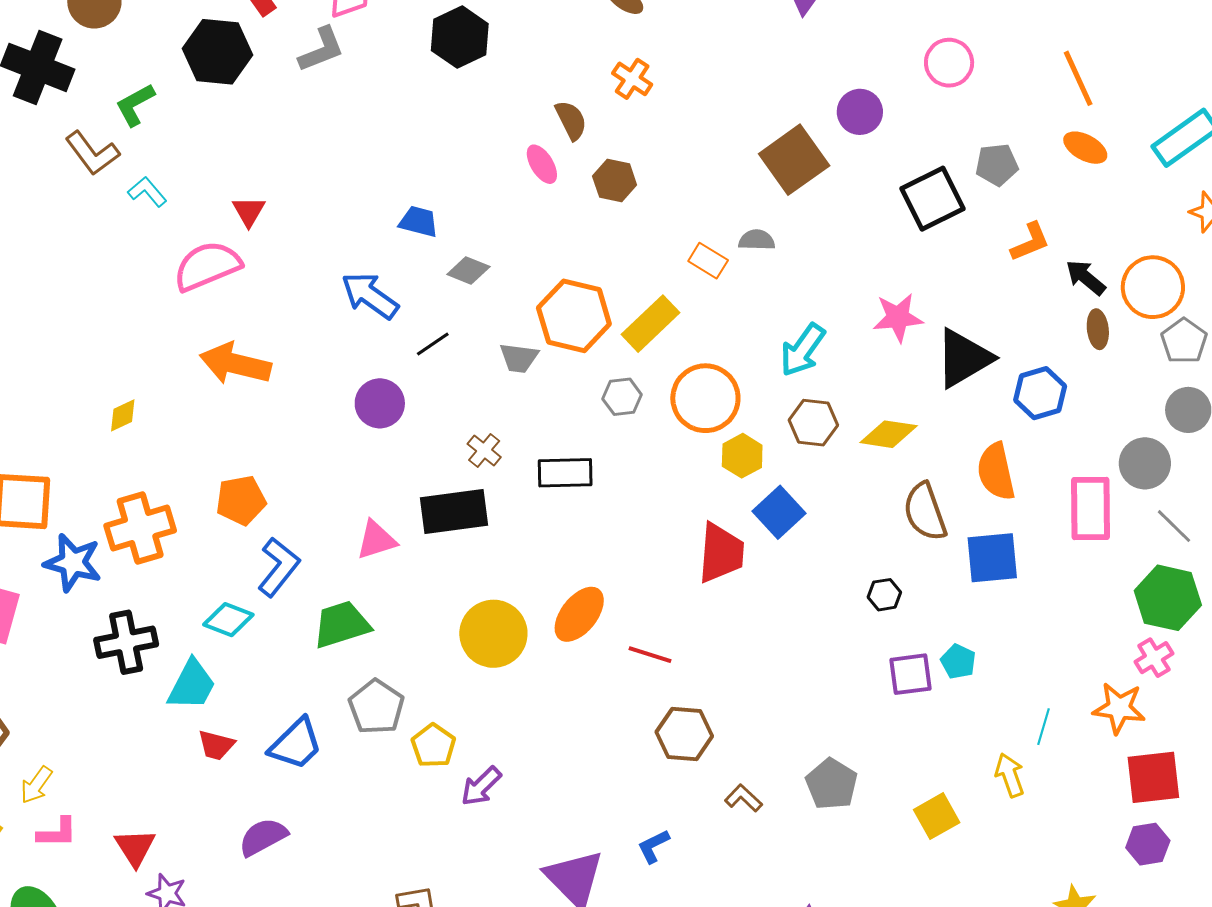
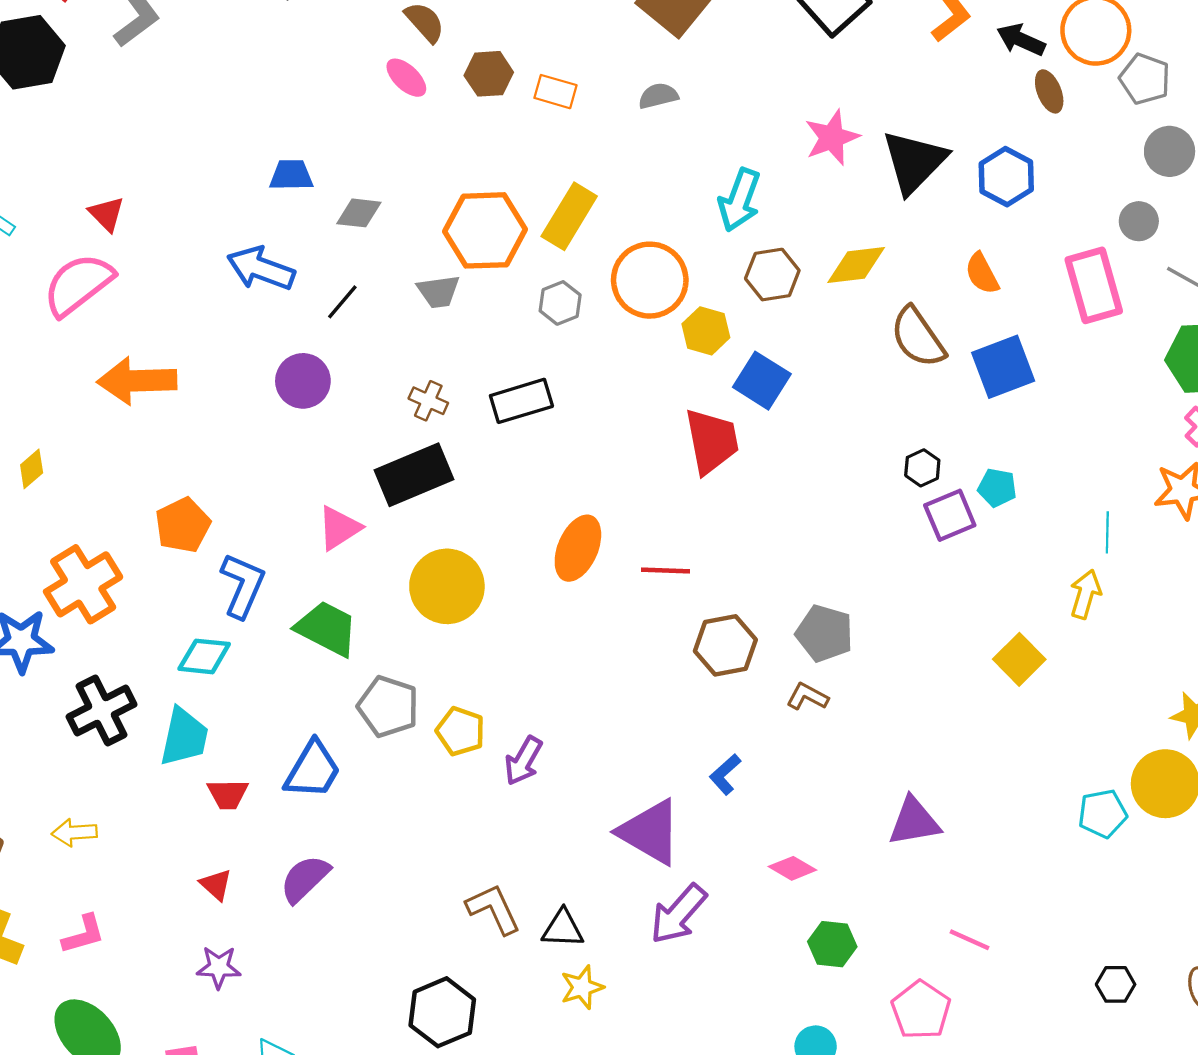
orange rectangle: (708, 261) -> (555, 92), moved
gray circle: (1145, 463) -> (1139, 221), size x0.7
orange semicircle: (996, 472) -> (982, 274), size x0.7
black hexagon: (884, 595) -> (922, 468), moved
green trapezoid: (342, 624) -> (327, 629), turned 60
yellow circle: (493, 634) -> (447, 586), moved
yellow arrow: (1010, 775) -> (1085, 594), turned 51
gray pentagon: (832, 784) -> (824, 633), moved
yellow arrow: (36, 785) -> (74, 833), moved, turned 66
red triangle: (135, 848) -> (216, 885), moved, size x0.7

